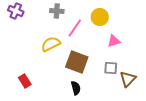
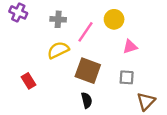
gray cross: (57, 11) -> (58, 19), moved
brown triangle: (128, 79) -> (146, 101), moved
red rectangle: (25, 81) -> (29, 81), moved

